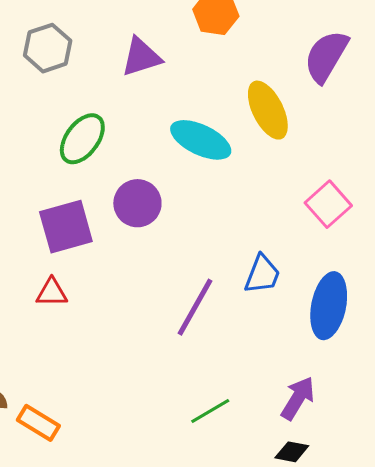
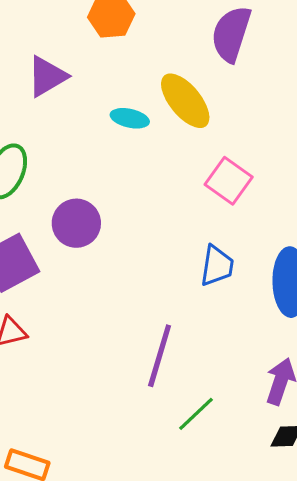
cyan ellipse: (201, 140) -> (130, 118), moved, size x0.6
pink square: (328, 204) -> (229, 181), moved
purple line: (195, 307) -> (160, 356), moved

